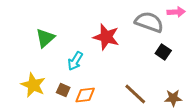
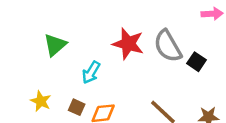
gray semicircle: (149, 22) -> (168, 46), moved, turned -140
yellow star: (33, 85) -> (41, 101), size x0.7

